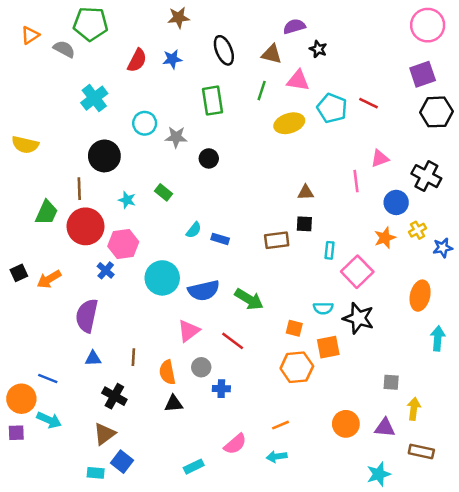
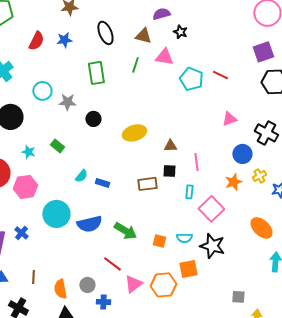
yellow ellipse: (289, 123) -> (134, 133), moved
pink line: (356, 181) -> (196, 162), moved
blue cross: (106, 270) -> (21, 233), moved
orange ellipse: (420, 296) -> (261, 228), turned -60
orange square: (294, 328) -> (159, 241), moved
pink triangle: (189, 331) -> (133, 284), moved

